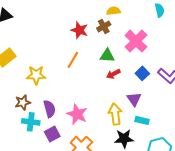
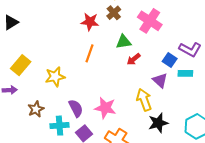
blue square: (142, 73) -> (170, 60), moved
brown star: (23, 102) -> (36, 109), moved
cyan rectangle: (142, 120) -> (185, 73), moved

